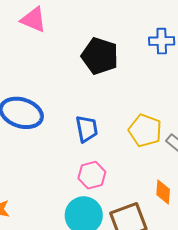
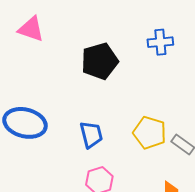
black pentagon: (100, 56) -> (100, 61), turned -30

